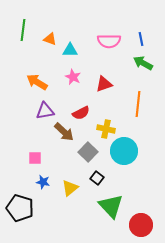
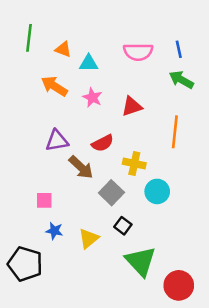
orange arrow: (37, 82) -> (54, 86), moved
cyan circle: (124, 151) -> (157, 191), size x0.7

